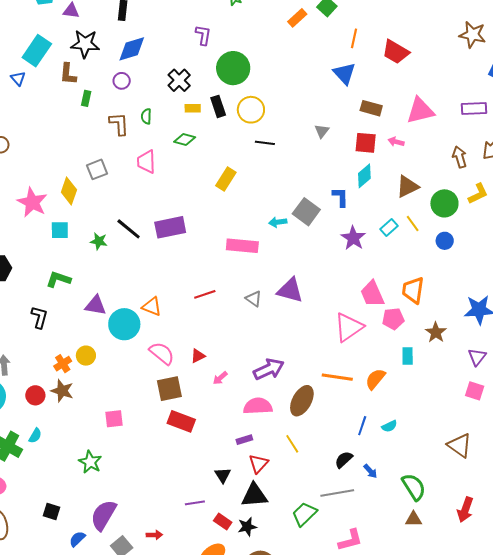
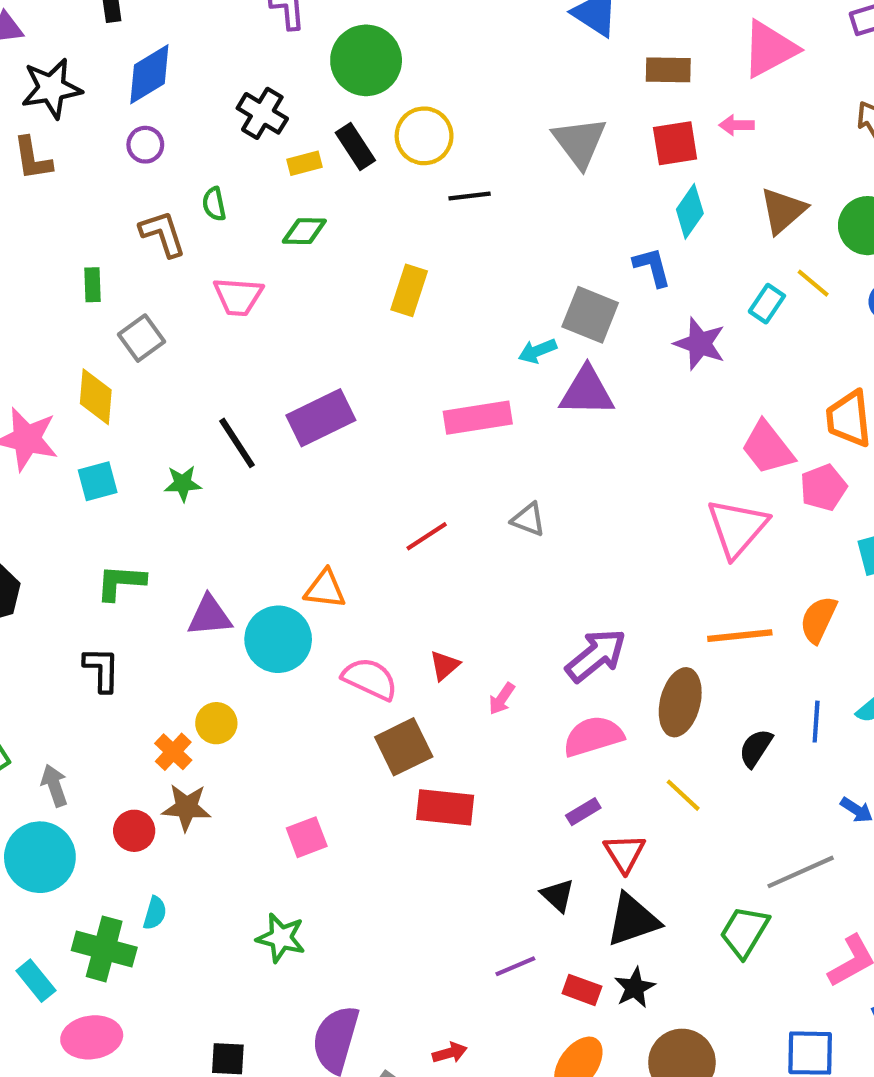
green rectangle: (86, 98) -> (93, 285), moved
gray triangle: (322, 131) -> (580, 142), size x1.8
pink trapezoid: (146, 162) -> (238, 297), turned -70
black line: (129, 229) -> (237, 443), turned 32
purple triangle: (290, 290) -> (587, 391), moved
black semicircle: (344, 460) -> (756, 748), moved

